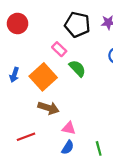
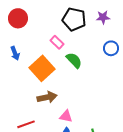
blue arrow: (14, 75) -> (15, 53), moved, turned -40
brown arrow: (48, 108) -> (47, 97), turned -30

